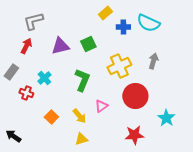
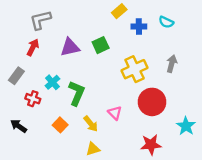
cyan semicircle: (148, 23) -> (166, 22), size x0.6
green L-shape: (82, 80) -> (77, 93), moved
pink triangle: (101, 106) -> (115, 113), turned -40
black arrow: (13, 136) -> (19, 126), moved

